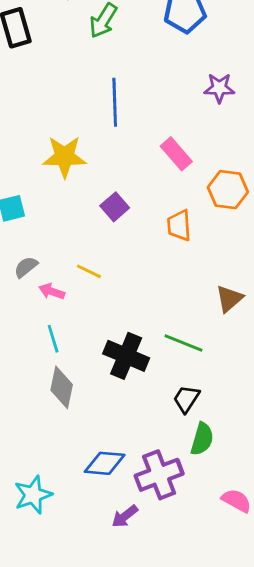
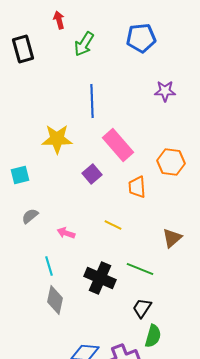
pink rectangle: (176, 154) -> (118, 145), moved, size x1.4
yellow line: (89, 271) -> (113, 225), moved
pink arrow: (52, 291) -> (66, 233), moved

